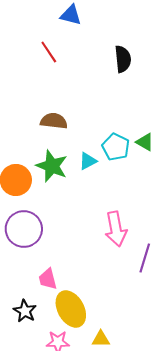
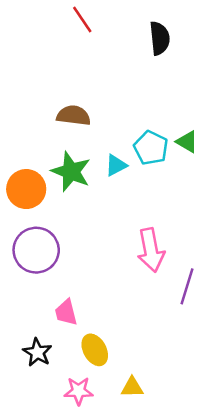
red line: (49, 52) -> (82, 19), moved
yellow ellipse: (71, 309) -> (95, 350), size x0.7

